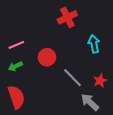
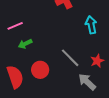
red circle: (47, 57) -> (40, 70), moved
green arrow: (15, 66) -> (25, 44), moved

